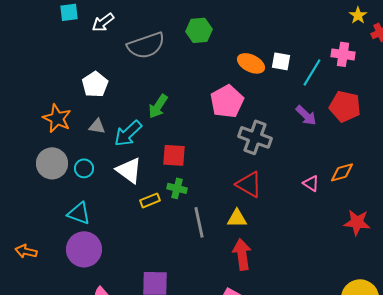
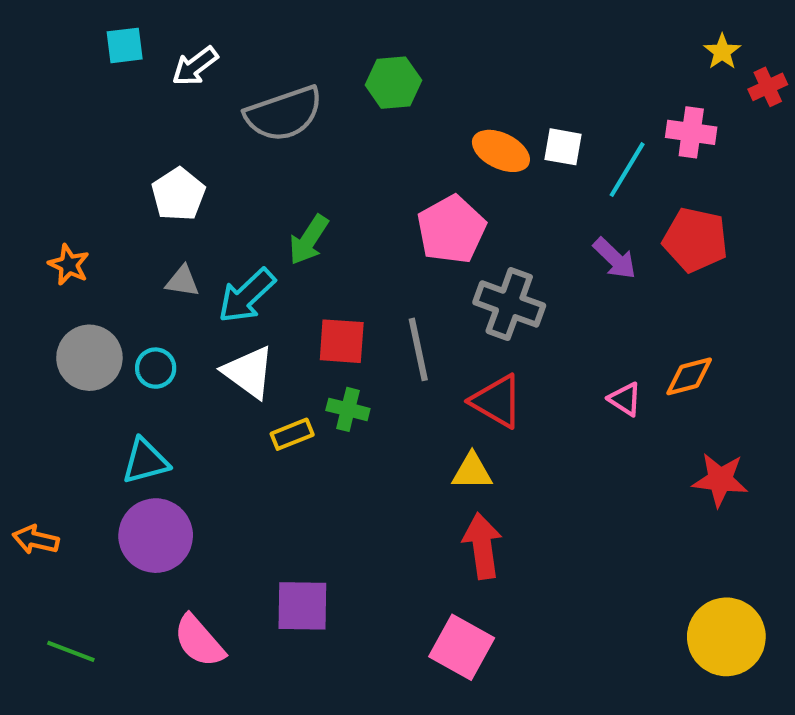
orange star: (57, 118) -> (69, 265), moved, size x0.7
cyan triangle: (79, 213) -> (145, 461), turned -35
gray line: (199, 222) -> (418, 349), moved

